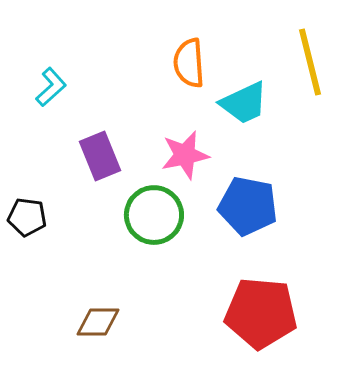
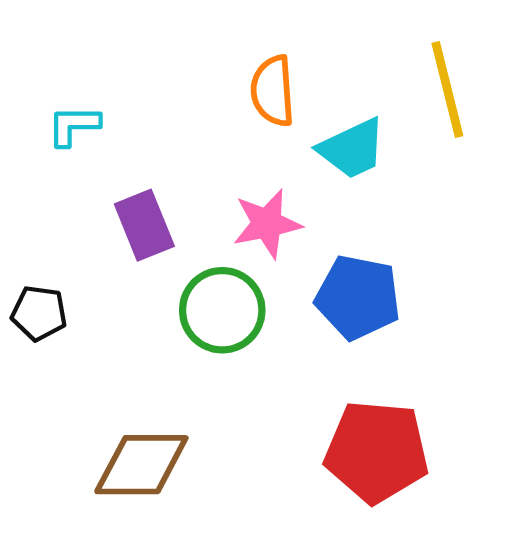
cyan L-shape: (51, 87) -> (74, 126), turned -138
brown diamond: (98, 322) -> (141, 465), size x1.5

